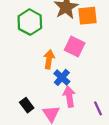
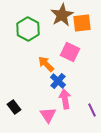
orange arrow: (49, 59) -> (46, 64), turned -54
black rectangle: (27, 105) -> (14, 107), moved

